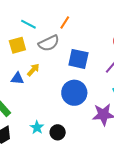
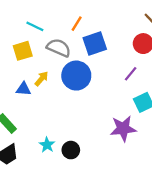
gray semicircle: (49, 43) -> (59, 48), turned -130
blue square: (78, 59) -> (95, 43), moved, turned -30
blue circle: (74, 93) -> (76, 76), moved

